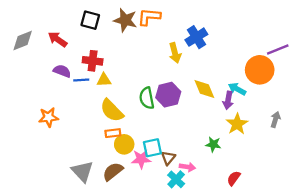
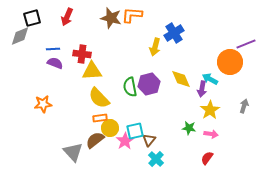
black square: (90, 20) -> (32, 18), moved, turned -30
red arrow: (58, 39) -> (67, 17), moved, turned -102
yellow arrow: (175, 53) -> (155, 47), turned 30
blue line: (81, 80) -> (53, 49), moved
yellow triangle: (104, 80) -> (92, 71), size x1.5
pink star: (141, 159) -> (125, 141), turned -30
pink arrow: (187, 167) -> (211, 134), moved
brown semicircle: (113, 171) -> (95, 140), moved

